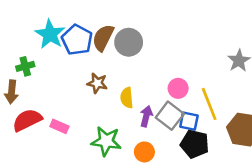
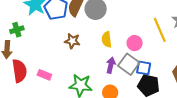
yellow semicircle: (127, 98) -> (107, 39), moved
yellow line: (209, 104) -> (160, 30), moved
red semicircle: (27, 120) -> (19, 71), turned 110

